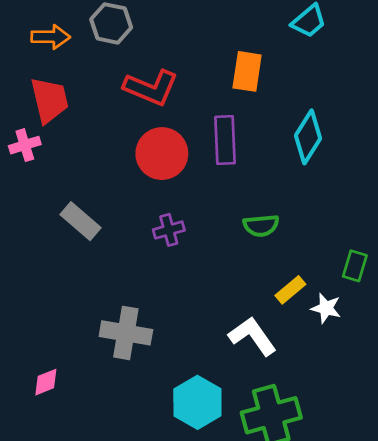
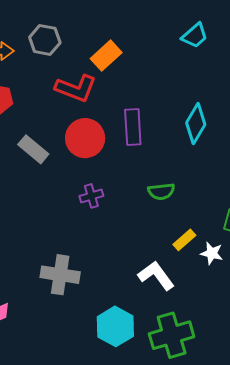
orange rectangle: (247, 71) -> (106, 56), moved, turned 40
gray rectangle: (81, 221) -> (33, 149), moved

